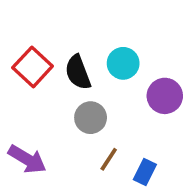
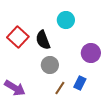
cyan circle: (123, 63) -> (66, 20), moved
blue rectangle: (145, 172) -> (80, 83), moved

